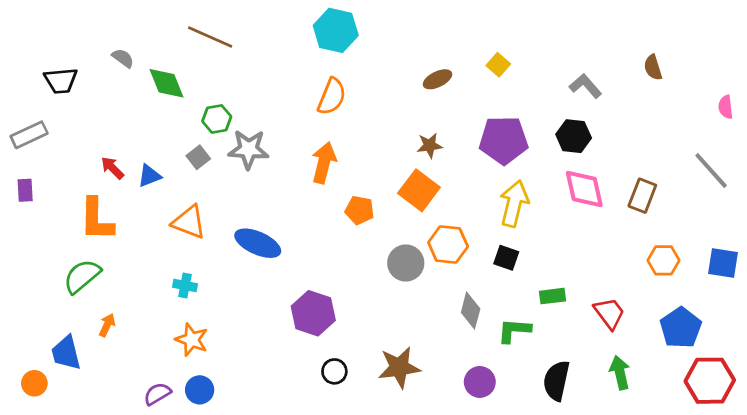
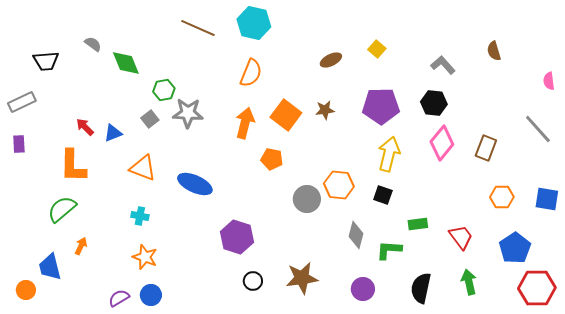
brown line: (210, 37) -> (198, 28), moved
pink diamond: (584, 189) -> (442, 143), turned 52
orange square: (419, 190) -> (286, 115), moved

